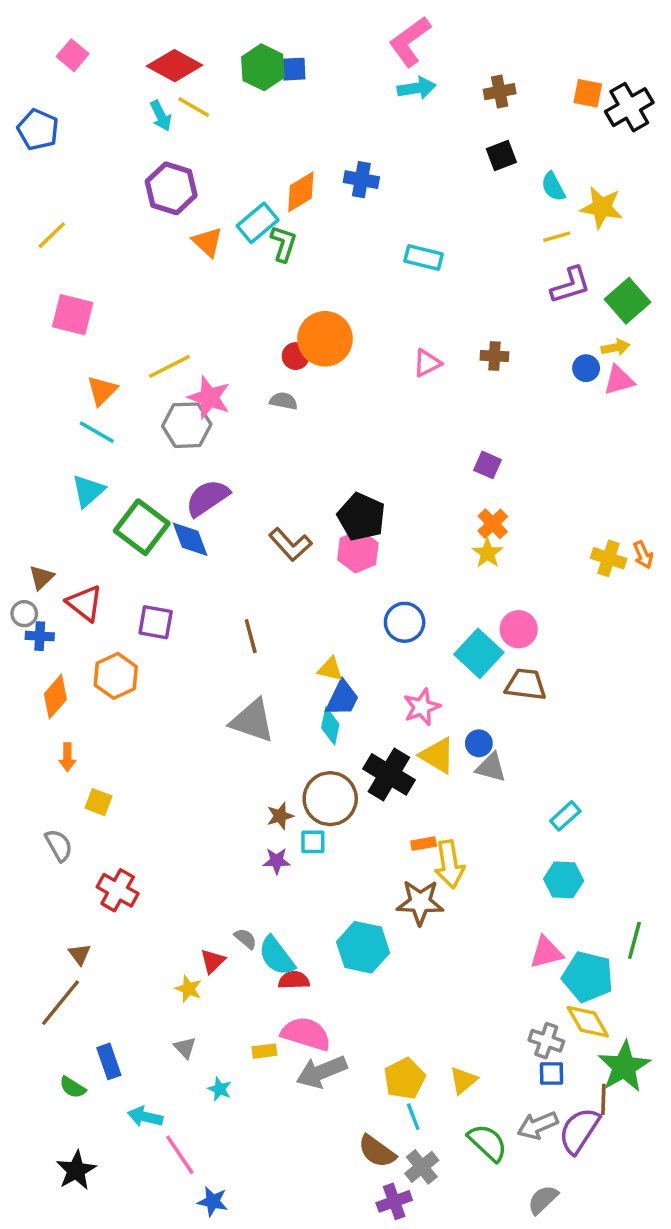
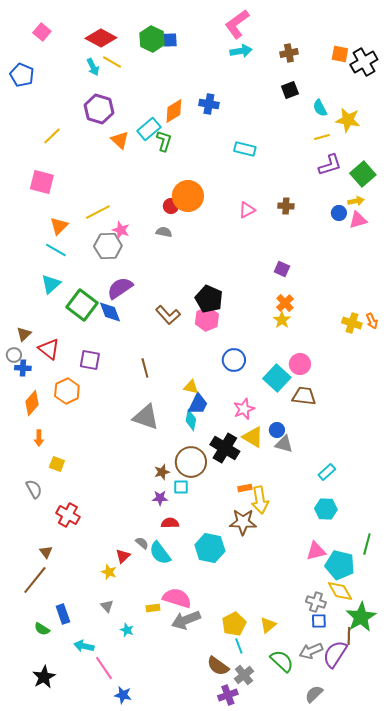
yellow line: (52, 235) -> (52, 136), moved
pink star: (209, 398) -> (121, 230), size x0.7
red semicircle: (294, 980) -> (170, 523), moved

